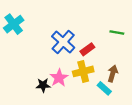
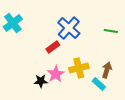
blue cross: (63, 42) -> (69, 28), moved
red rectangle: (87, 49) -> (53, 47), moved

